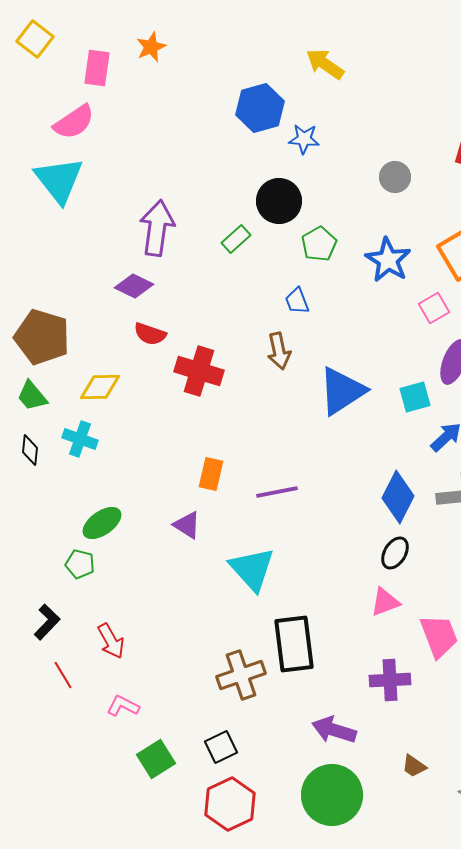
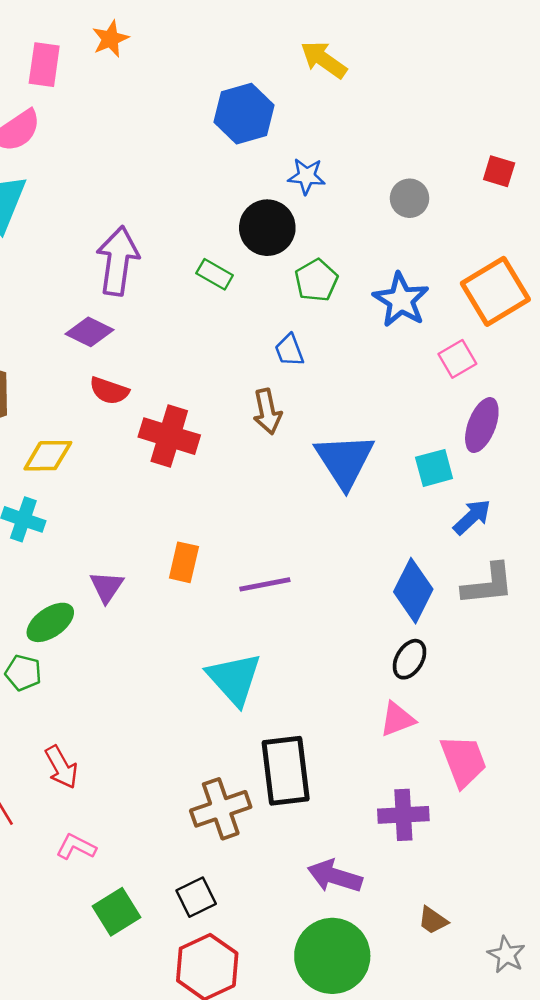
blue star: (304, 139) -> (307, 176), moved
green rectangle: (236, 239) -> (215, 274), turned 72
blue triangle: (342, 391) -> (345, 461), turned -30
purple triangle: (187, 525) -> (107, 587), moved, turned 32

